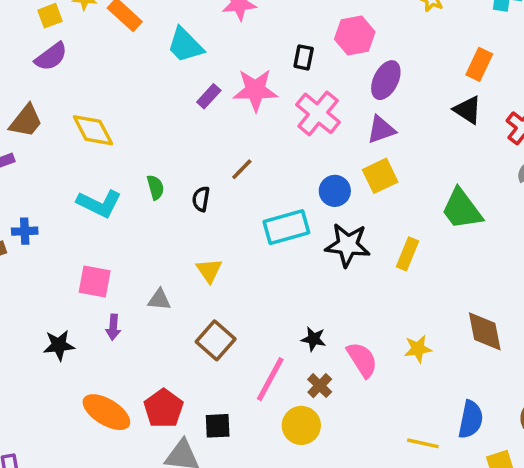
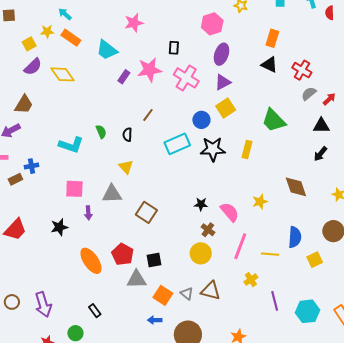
pink hexagon: (355, 36) -> (212, 24), moved
yellow diamond: (93, 130) -> (63, 74), moved
yellow triangle: (209, 271) -> (126, 167), moved
gray triangle: (159, 300) -> (112, 194), size x1.5
pink line: (270, 379) -> (240, 246), moved
orange ellipse: (106, 412) -> (91, 261), turned 32

